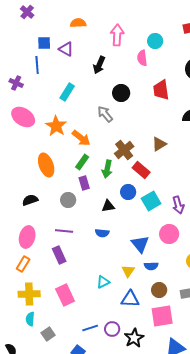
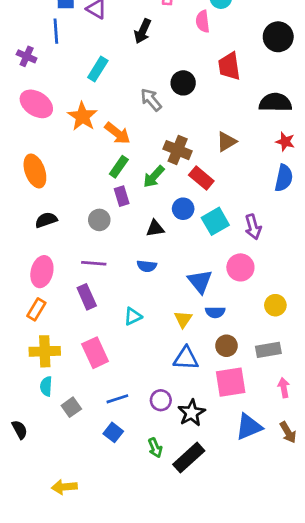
black circle: (121, 93) -> (183, 83), moved
brown cross: (124, 150) -> (178, 150), turned -30
orange ellipse: (46, 165) -> (35, 171), moved
green arrow: (107, 169) -> (154, 177), turned 30
cyan triangle: (103, 282) -> (133, 316), moved
blue line: (90, 328) -> (117, 399), moved

